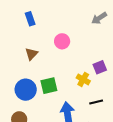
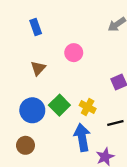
yellow cross: (83, 79) -> (88, 107), moved
green square: (49, 86) -> (59, 105), turned -30

